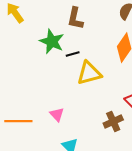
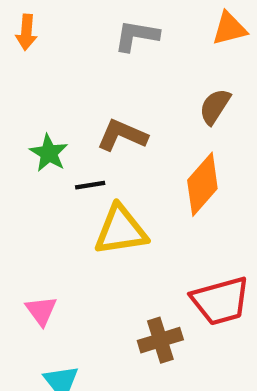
brown L-shape: (75, 18) -> (122, 135), moved, turned 95
green star: (52, 41) -> (49, 153), size x0.7

